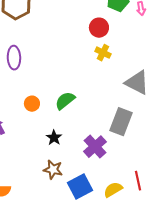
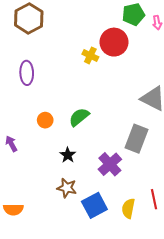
red circle: (99, 28) -> (114, 42), size x1.4
yellow cross: (103, 53) -> (90, 55), moved
yellow semicircle: (113, 190) -> (128, 208), turned -48

